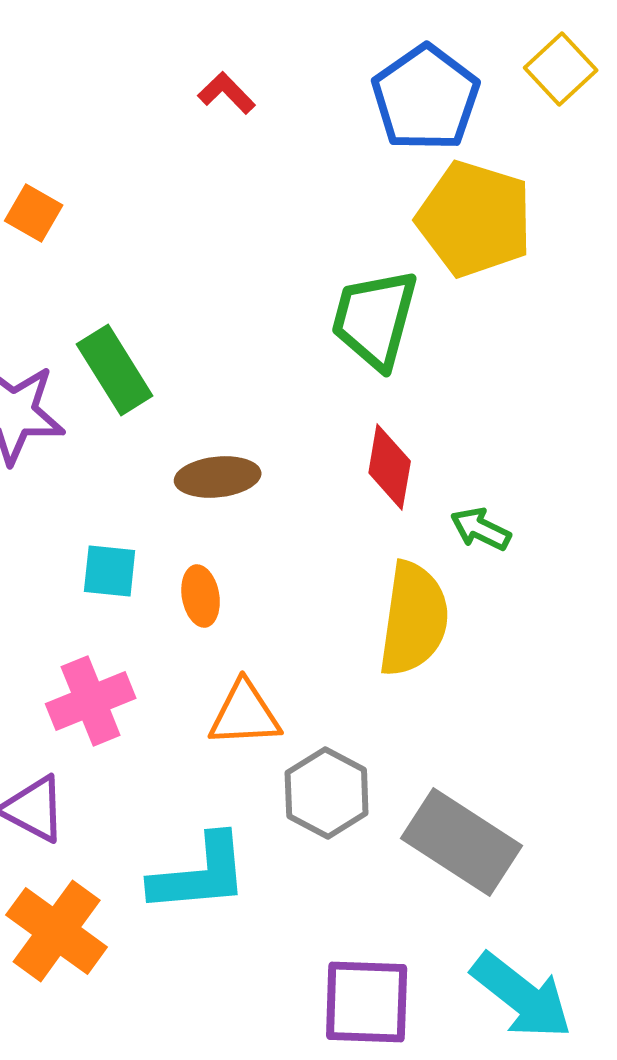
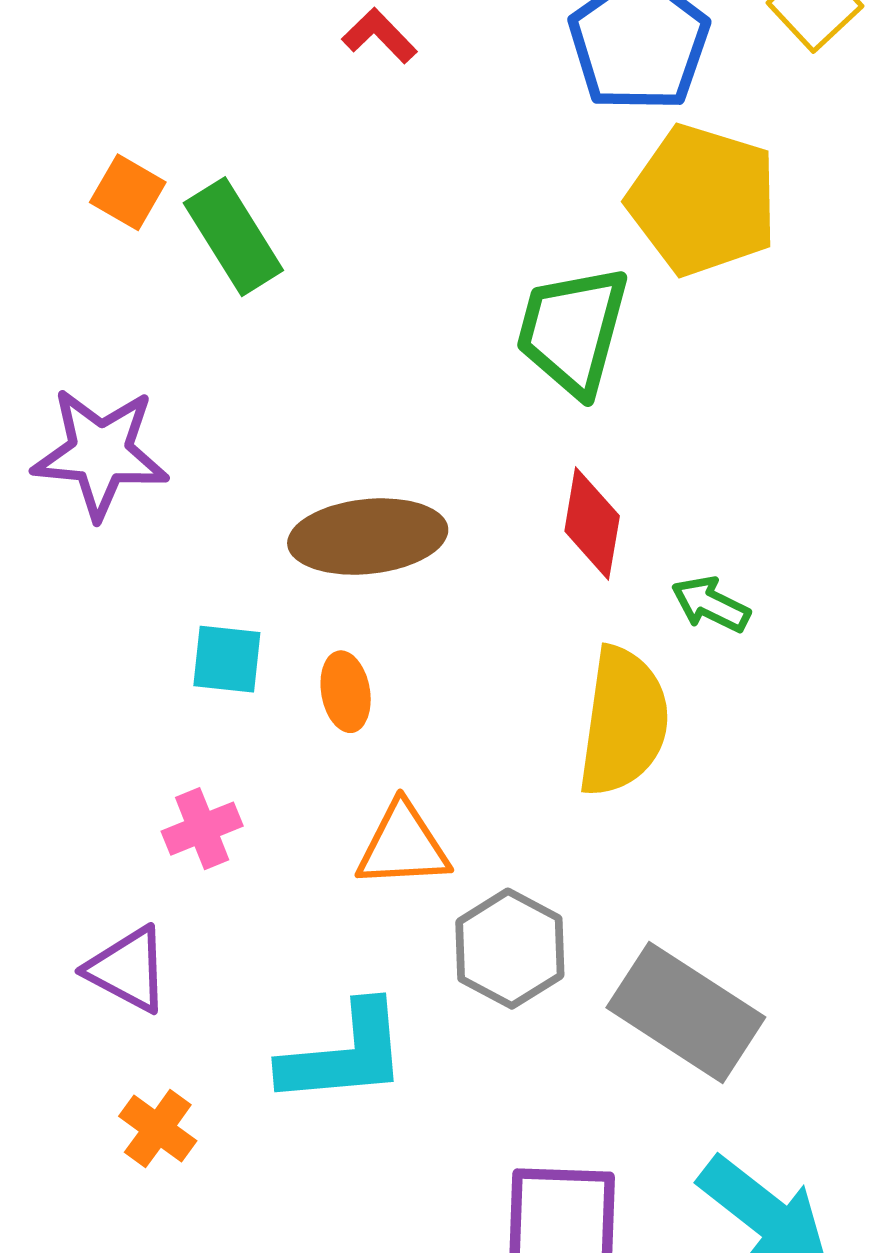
green rectangle: (115, 370) -> (233, 237), moved
brown ellipse: (218, 477) -> (368, 537), size x1.4
pink cross: (91, 701) -> (202, 829), size x0.7
orange cross: (57, 931) -> (158, 1129), size x0.6

